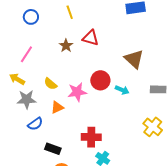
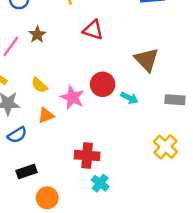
brown star: (66, 46) -> (37, 35), moved
pink star: (77, 92) -> (72, 97), turned 30
black rectangle: (53, 149) -> (27, 172), moved, turned -42

